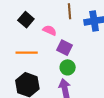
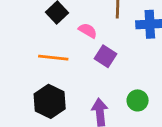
green circle: (68, 67) -> (138, 100), moved

